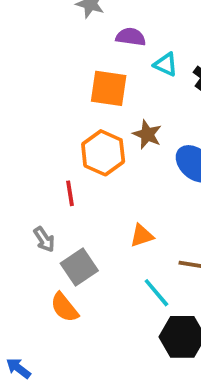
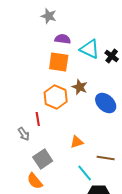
purple semicircle: (131, 37) -> (63, 39), moved
cyan triangle: (166, 64) -> (90, 49), size x1.5
gray arrow: (44, 239) -> (24, 134), moved

